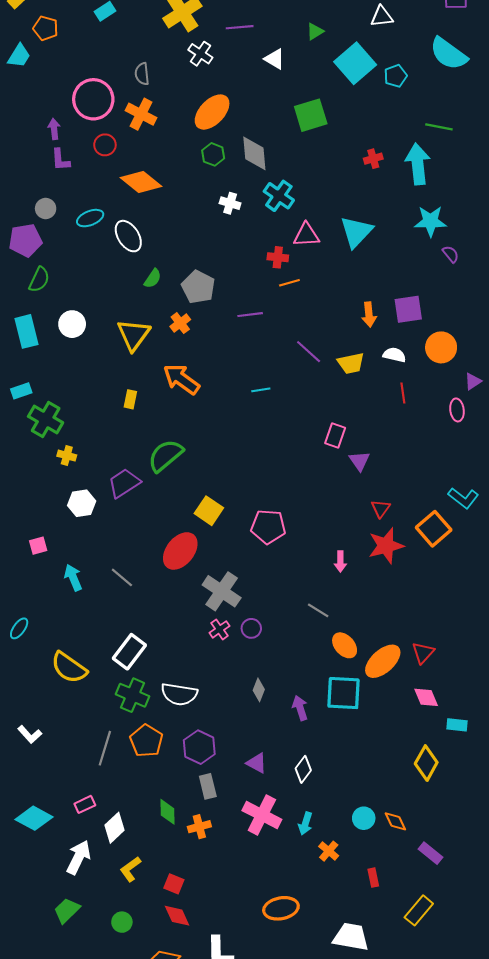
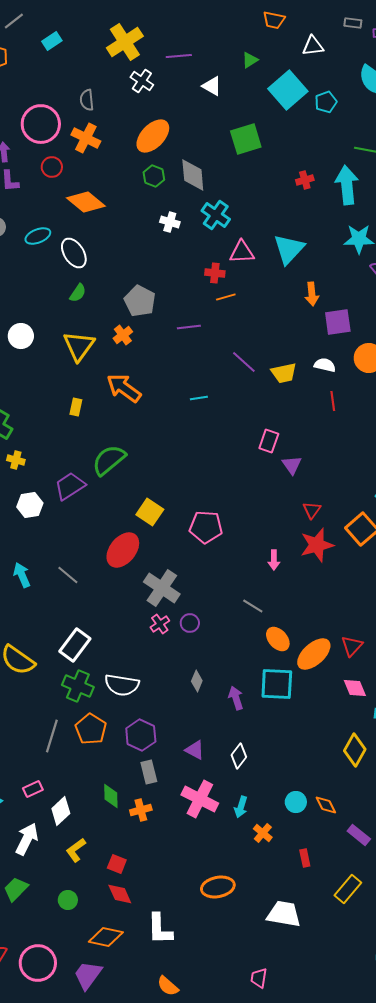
green semicircle: (153, 278) -> (78, 293), moved
orange arrow: (369, 315) -> (312, 294), moved

